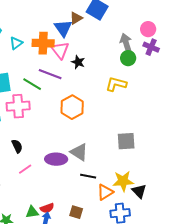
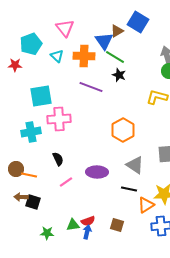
cyan triangle: (16, 43) -> (57, 56), turned -40
pink triangle: (60, 50) -> (65, 28), moved
green line: (32, 84) -> (115, 57), moved
orange hexagon: (72, 107) -> (123, 130), moved
gray triangle: (79, 152) -> (135, 165), moved

